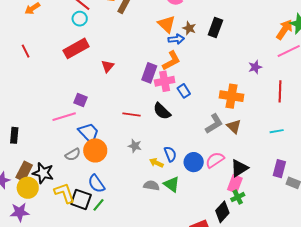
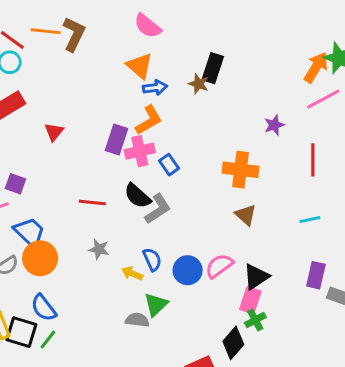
brown star: (189, 28) -> (199, 84), moved
gray L-shape: (214, 124) -> (158, 209), moved
green triangle: (172, 184) -> (156, 305), turned 42
gray semicircle: (151, 186) -> (137, 320), moved

